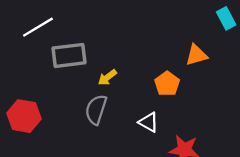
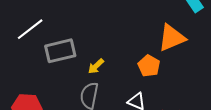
orange triangle: (196, 55) -> (172, 38), size x1.4

